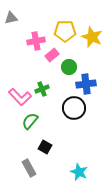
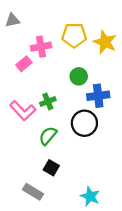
pink rectangle: (52, 55) -> (24, 64), moved
green semicircle: (30, 121) -> (48, 136), moved
gray rectangle: (29, 168) -> (33, 192), turned -30

